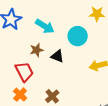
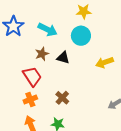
yellow star: (97, 14) -> (84, 11), moved
orange cross: (20, 95) -> (30, 100), turned 32

